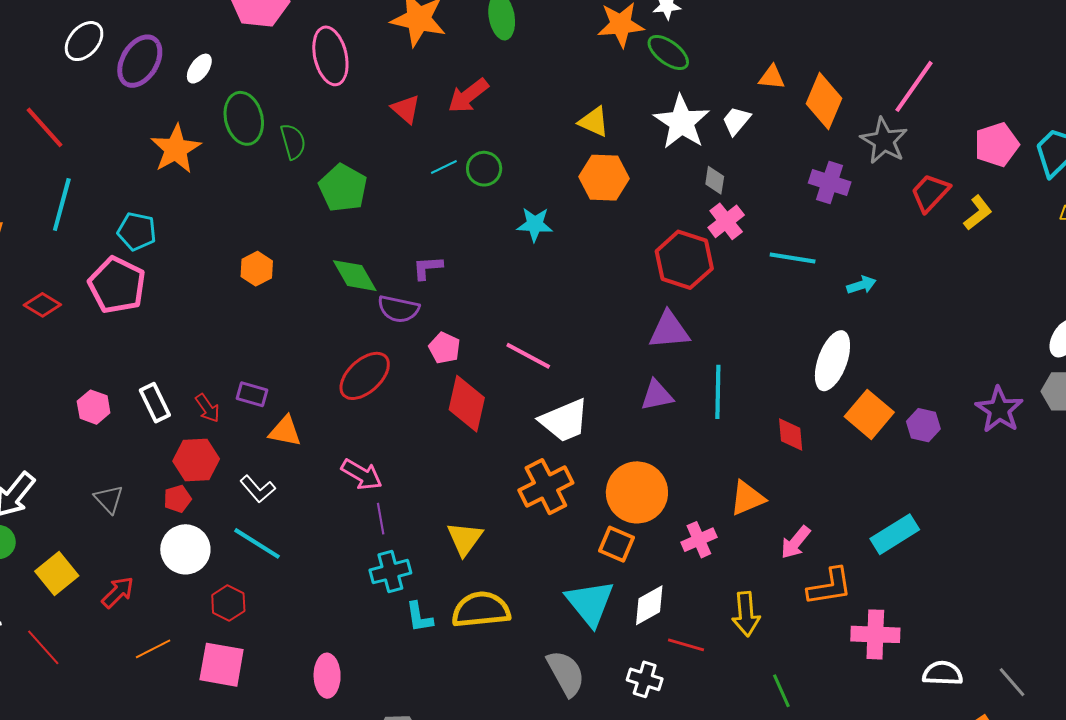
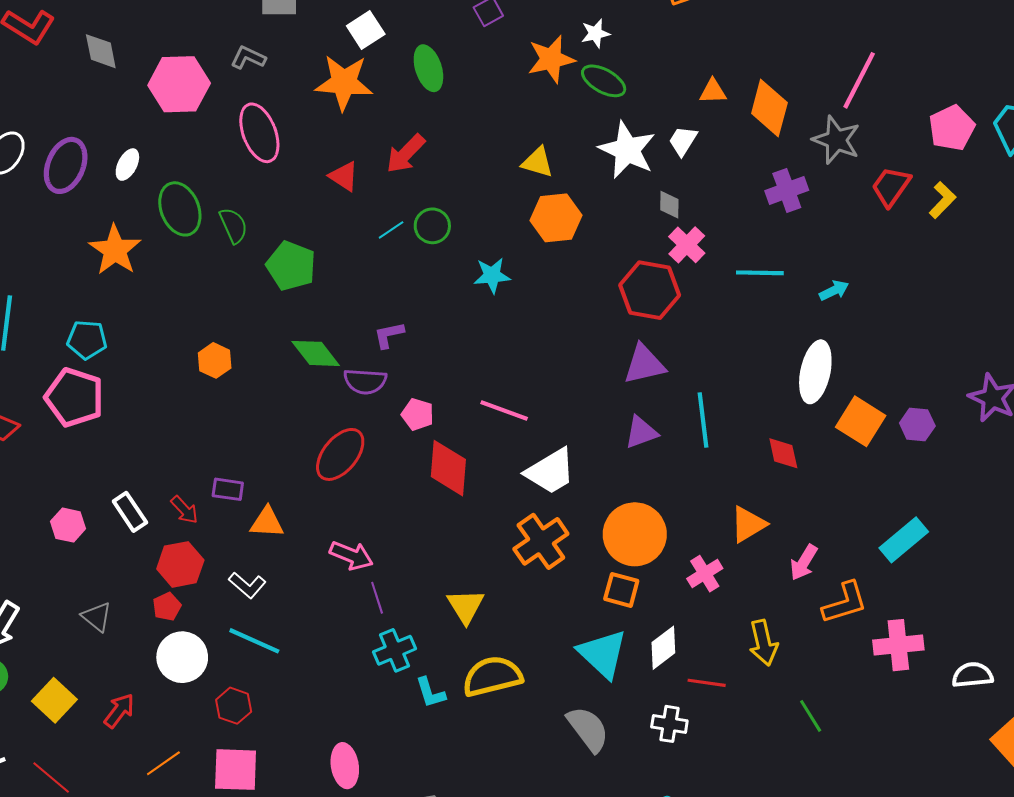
purple cross: (830, 183) -> (787, 190), turned -30

